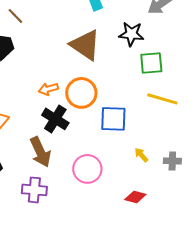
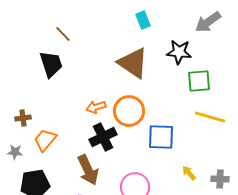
black cross: (55, 119) -> (103, 137), turned 32

